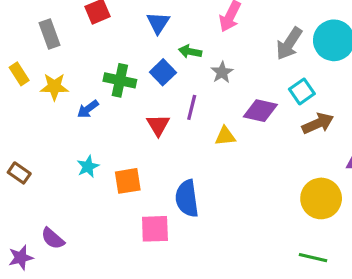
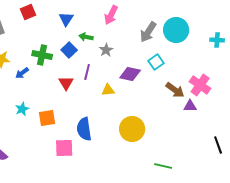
brown arrow: (318, 123) -> (175, 90), moved, turned 60
yellow circle: (321, 198) -> (132, 129), moved

